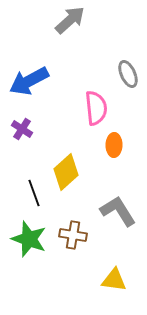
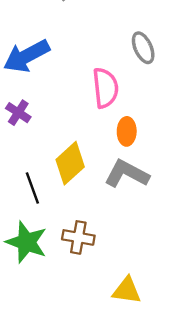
gray L-shape: (118, 211) -> (127, 174), moved, turned -30

